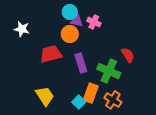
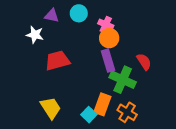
purple triangle: (77, 21) -> (52, 16), moved
white star: (22, 29) -> (35, 35), moved
orange circle: (70, 34) -> (109, 38), moved
purple rectangle: (81, 63) -> (108, 61), moved

